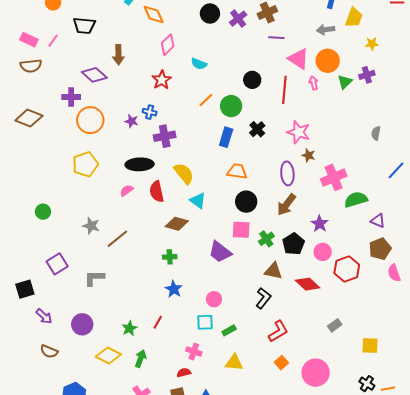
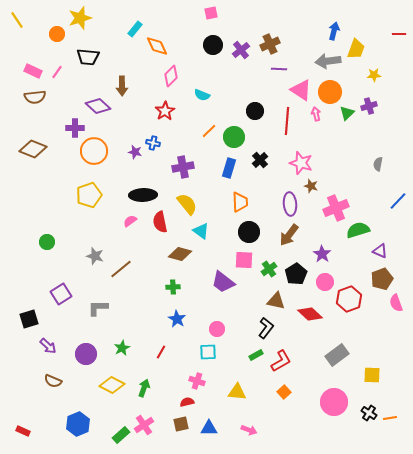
gray arrow: (326, 30) -> (328, 61), size x1.4
purple cross: (165, 136) -> (183, 167), moved
orange trapezoid: (237, 171) -> (240, 202), turned 80
gray rectangle: (335, 325) -> (337, 355), size x1.6
green star: (129, 328) -> (122, 348), moved
green rectangle: (229, 330) -> (256, 355), moved
pink circle: (316, 373) -> (334, 402), moved

